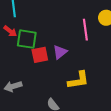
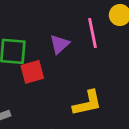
purple triangle: (60, 52) -> (60, 44), moved

